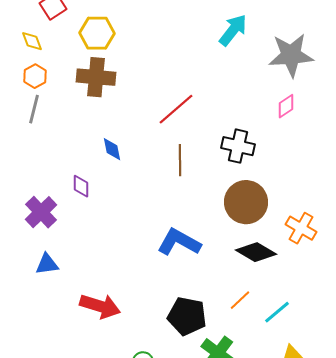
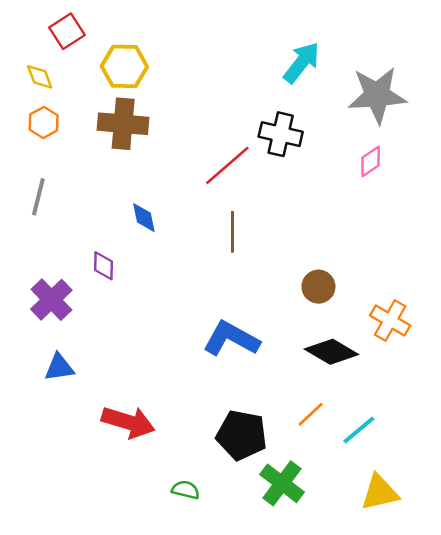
gray line: (34, 109) -> (38, 197), moved
black cross: (238, 146) -> (281, 134), moved
brown circle: (246, 202) -> (318, 287), size x0.6

